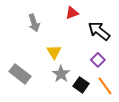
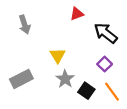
gray arrow: (34, 23) -> (25, 25), moved
gray rectangle: (20, 74) -> (21, 79), turned -65

